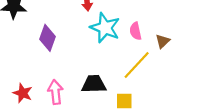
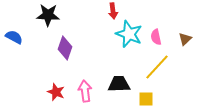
purple diamond: (48, 38) -> (65, 48), moved
brown triangle: (163, 41) -> (185, 39), moved

